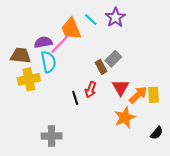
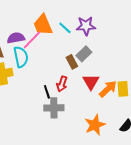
purple star: (115, 18) -> (86, 26), moved, turned 30
cyan line: (91, 20) -> (65, 28), moved
orange star: (125, 117) -> (95, 125), moved
gray cross: (52, 136) -> (54, 108), moved

